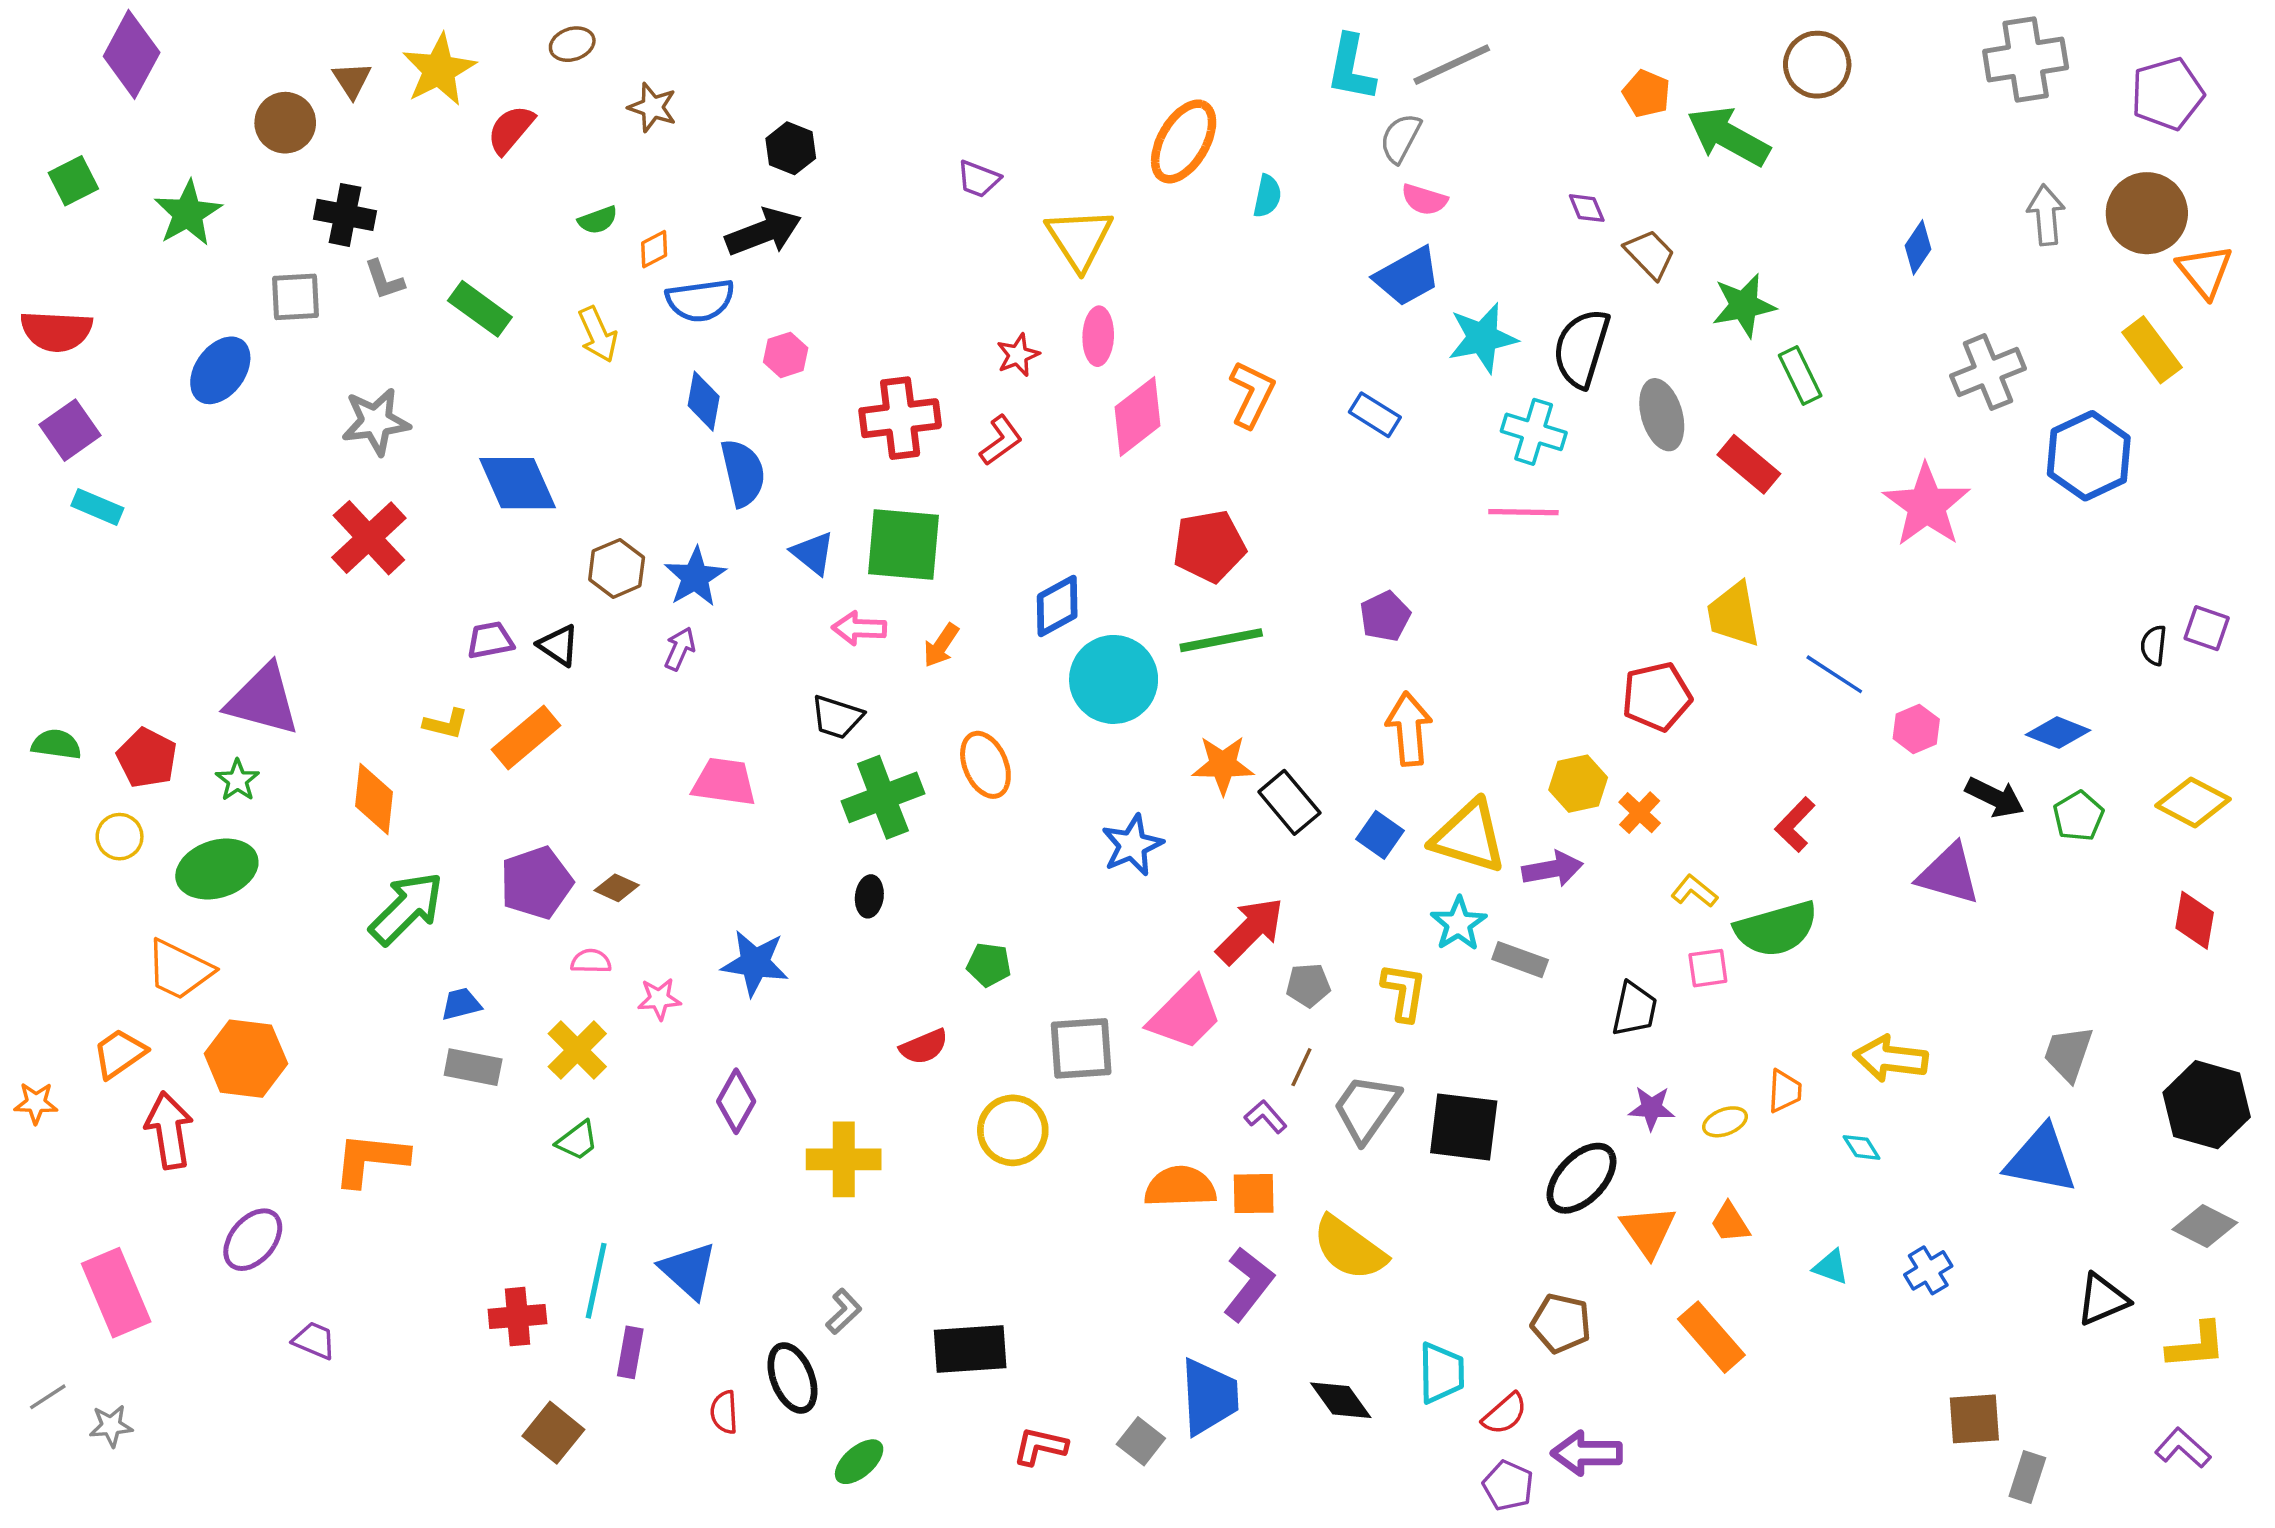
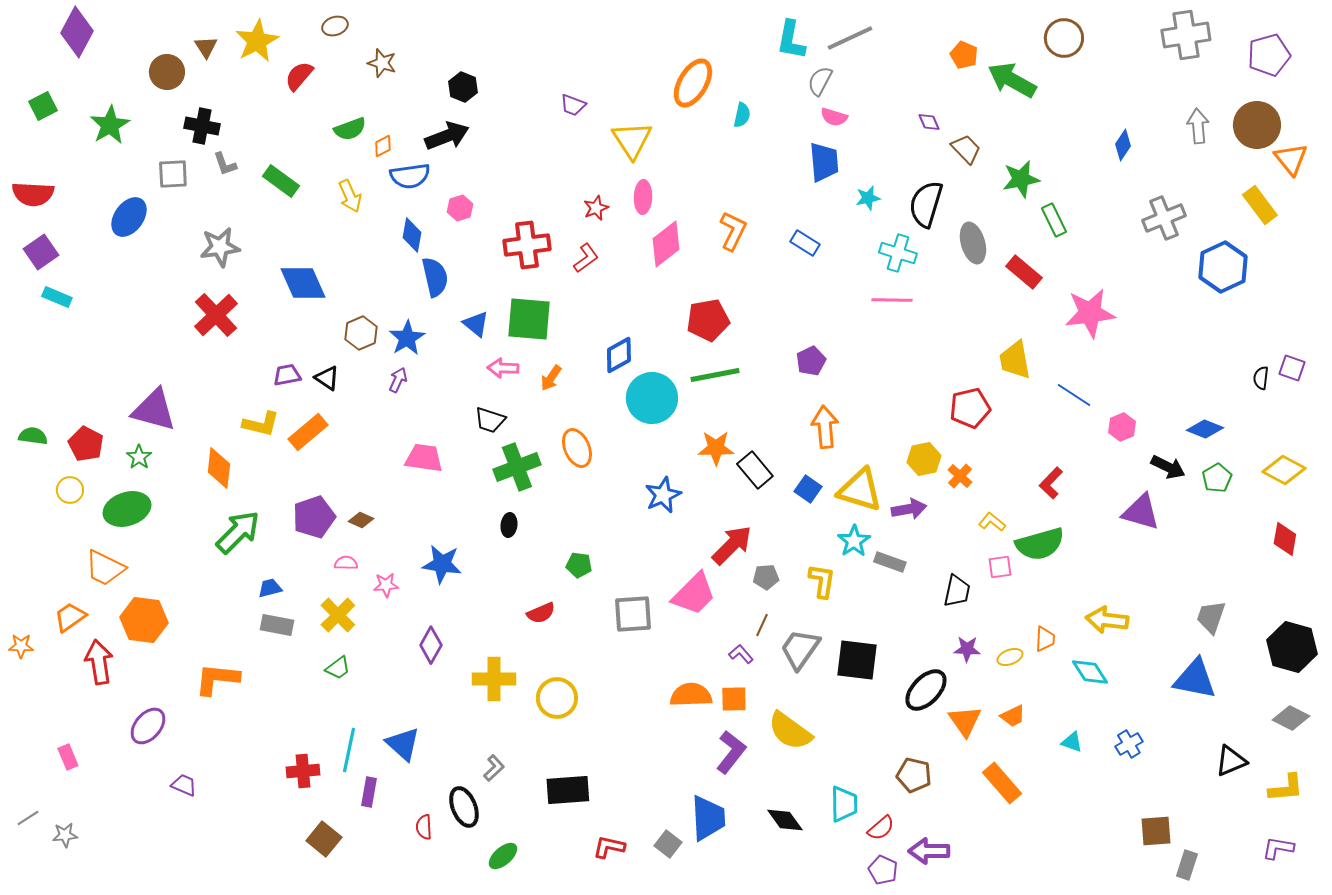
green semicircle: (598, 220) -> (350, 129), size x1.4
blue trapezoid: (1407, 276) -> (824, 162), turned -66
cyan star: (1482, 338) -> (868, 198), size x0.6
pink star: (1927, 505) -> (1090, 313), moved, turned 30
yellow L-shape: (446, 724) -> (261, 424), size x1.4
yellow circle: (1013, 1130) -> (557, 698), moved
cyan diamond: (1862, 1147) -> (1090, 672), size x1.6
orange trapezoid: (1730, 1223) -> (1013, 716), turned -84
pink rectangle: (116, 1293) -> (68, 757), size x0.5
purple L-shape: (2183, 1448) -> (1278, 848), turned -32

